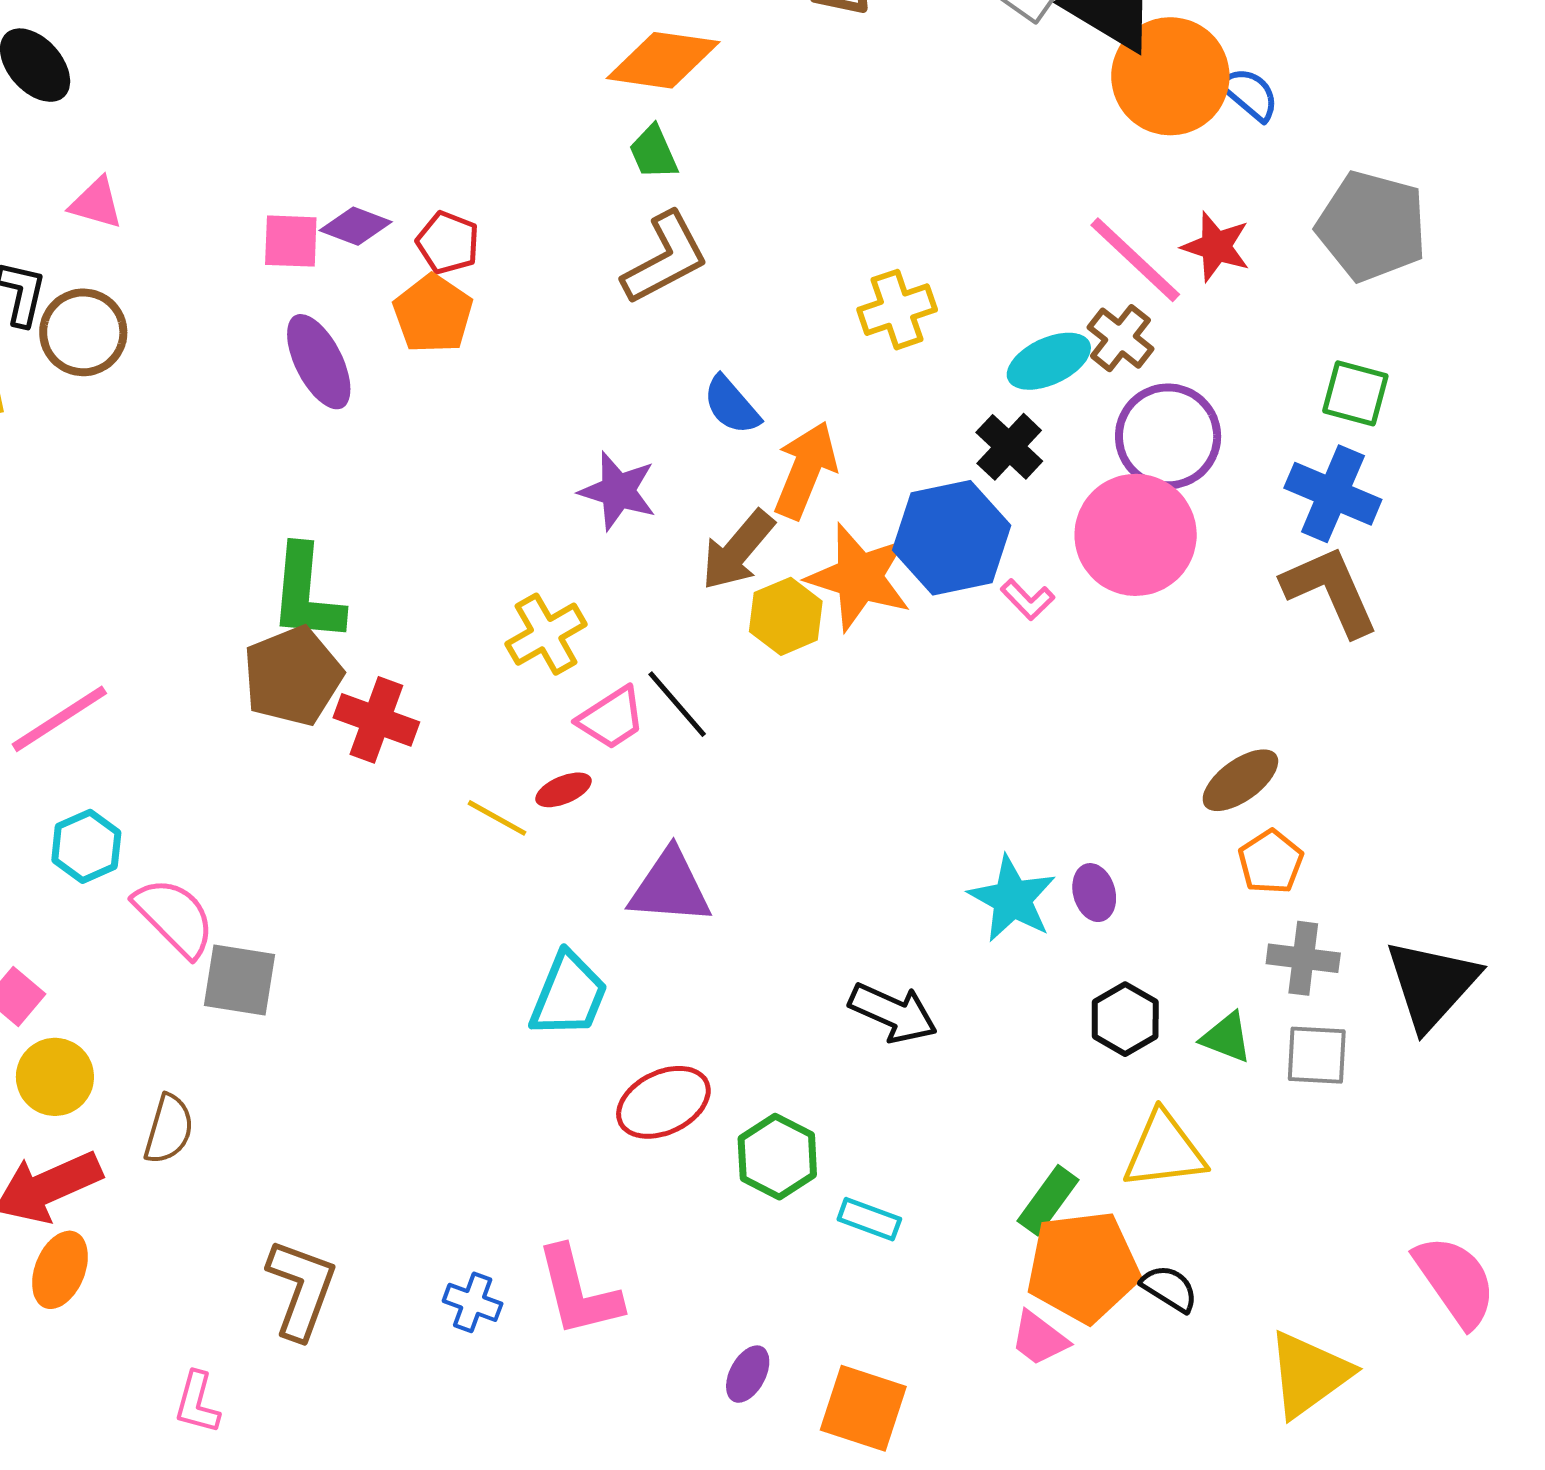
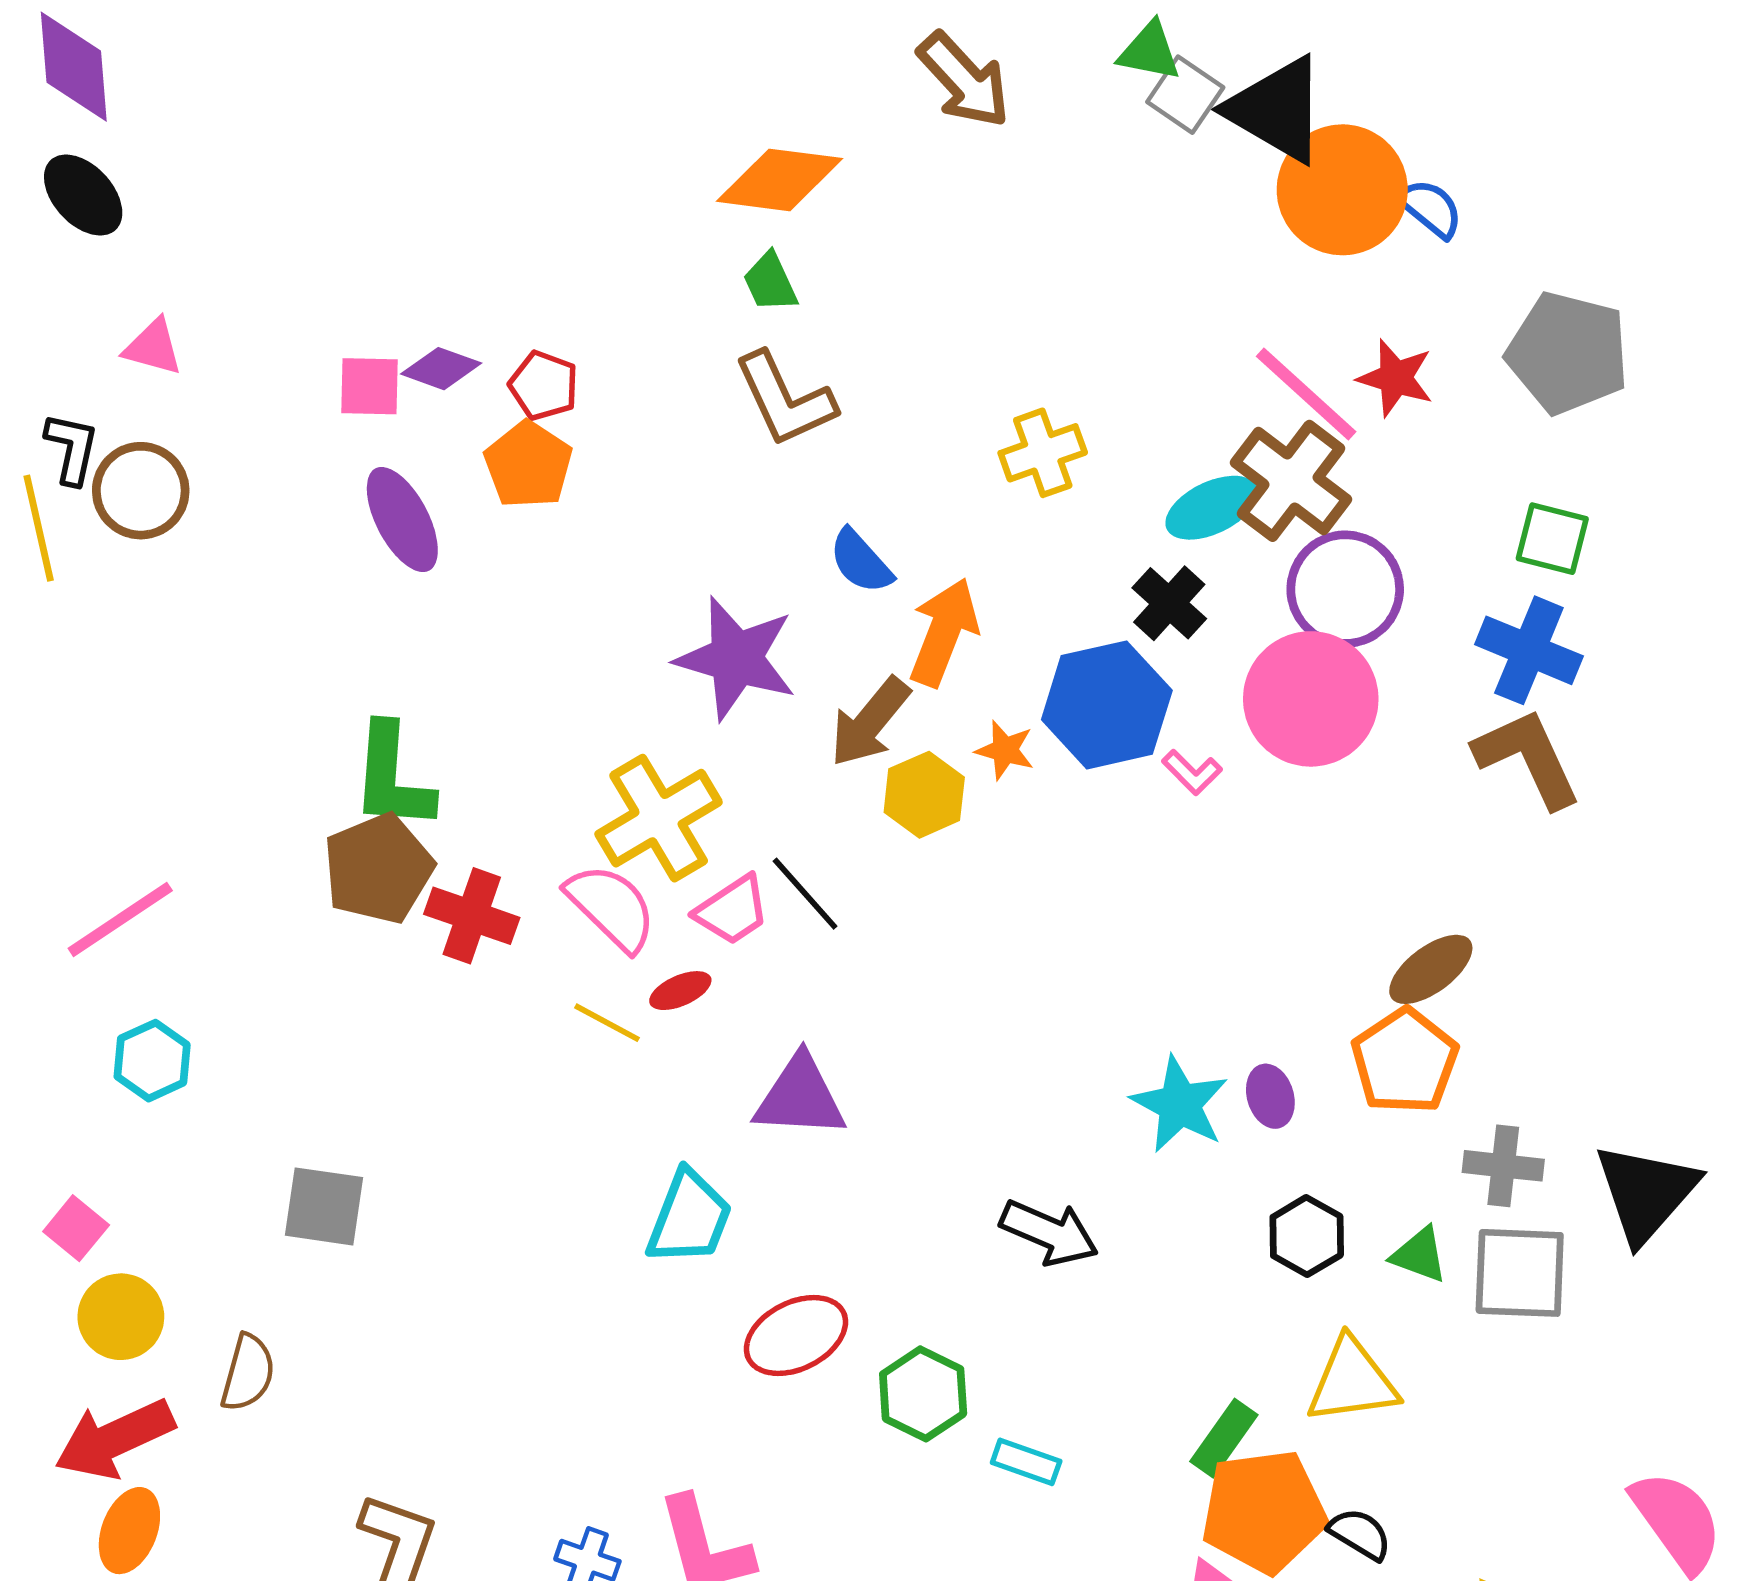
brown L-shape: (665, 258) -> (785, 399), turned 94
brown cross: (1120, 338) -> (1291, 481), size x1.6
purple star: (618, 491) -> (736, 658), size x1.4
orange star: (859, 577) -> (1005, 750), size x0.5
yellow cross: (546, 634) -> (659, 818), size x1.4
orange pentagon: (1271, 862) -> (1405, 1061), moved, size x1.5
pink semicircle: (174, 917) -> (611, 907), moved
gray square: (1317, 1055) -> (1520, 1273), size x1.4

